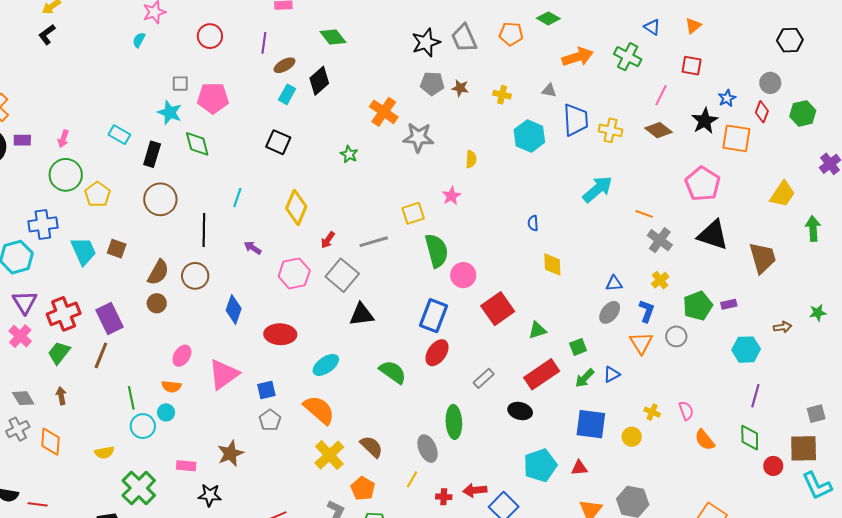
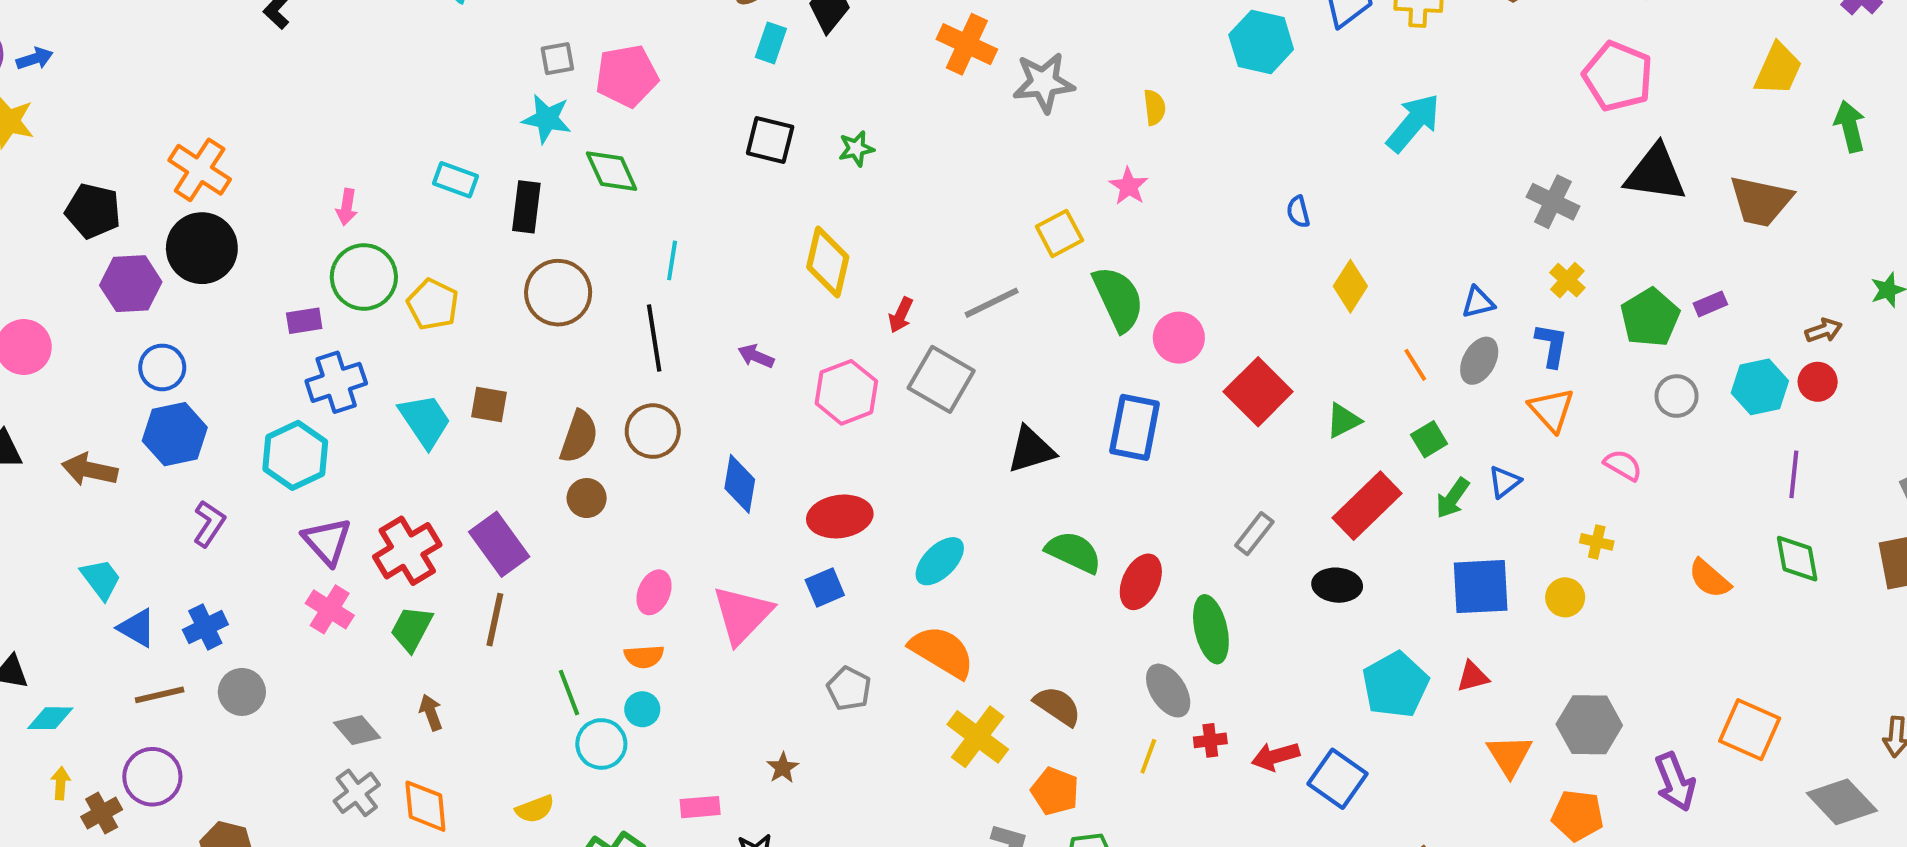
purple rectangle: (22, 140) -> (304, 321), moved
green star: (349, 154) -> (856, 149), moved, turned -30
cyan line: (237, 198) -> (672, 260), moved
orange line: (644, 214) -> (1415, 365), moved, turned 48
brown trapezoid: (763, 258) -> (1761, 201), turned 128
yellow diamond: (552, 264) -> (1350, 286), turned 45
black triangle: (362, 314) -> (1031, 450), moved
gray circle: (676, 336) -> (1677, 396), moved
red ellipse: (437, 353) -> (1141, 582), moved
blue square: (266, 390) -> (825, 587), moved
pink semicircle: (686, 411) -> (1623, 465), moved, turned -30
brown star: (230, 453) -> (783, 768), size x0.6
red circle: (773, 466) -> (1818, 382), moved
red cross: (444, 497) -> (1210, 740), moved

